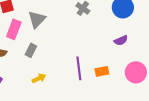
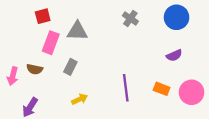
gray triangle: (37, 19) -> (77, 31), turned 48
orange rectangle: (102, 71) -> (162, 89), moved, turned 32

